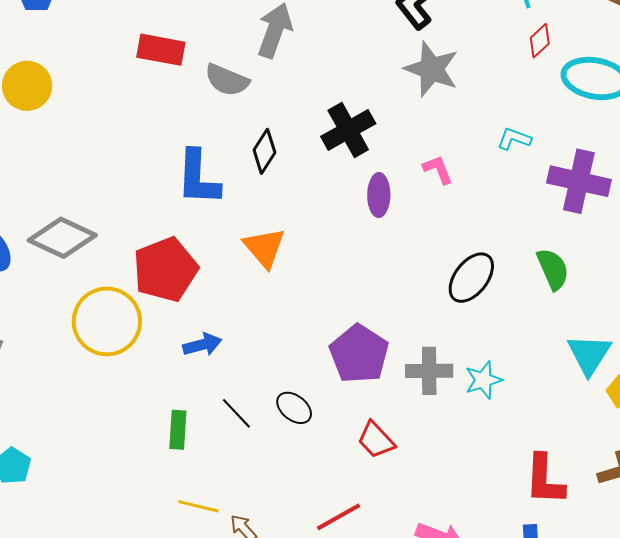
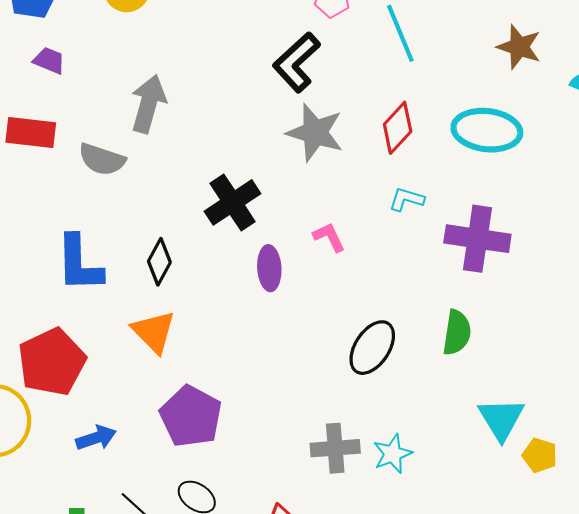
red diamond: (540, 41) -> (398, 128), moved, size x1.4
black diamond: (264, 151) -> (159, 262), moved
green semicircle: (553, 269) -> (457, 333), turned 36
purple pentagon: (359, 354) -> (191, 416), moved

